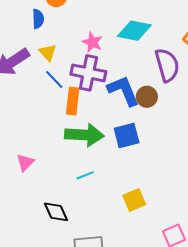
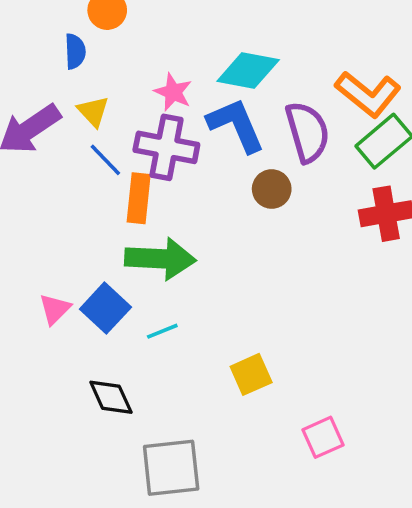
blue L-shape: (123, 91) -> (236, 125), moved
blue square: (127, 135) -> (105, 308), moved, turned -32

